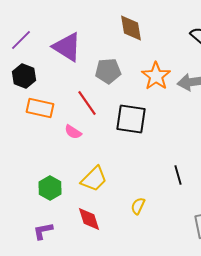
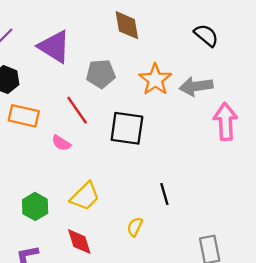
black line: (178, 175) -> (164, 194), moved

